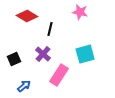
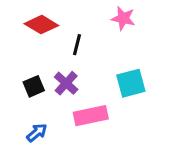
black square: (14, 59) -> (34, 86), moved
pink rectangle: (59, 75) -> (91, 116), turned 45

